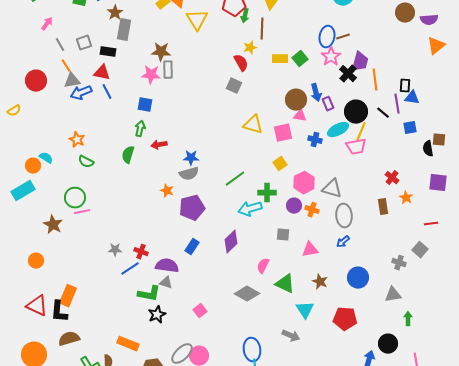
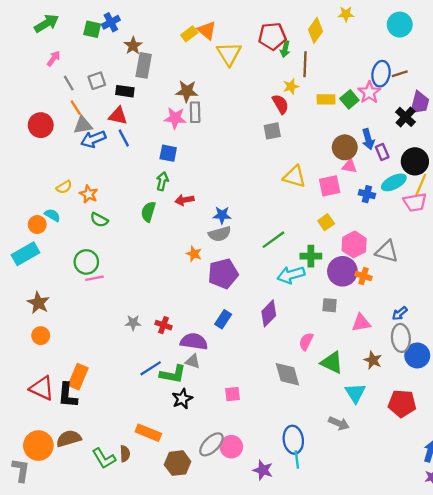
pink star: (331, 57) -> (369, 92), moved
gray square: (234, 86) -> (272, 131), turned -35
yellow semicircle: (14, 111) -> (64, 187), moved
purple circle: (294, 206) -> (342, 271), size x1.6
gray ellipse: (344, 216) -> (401, 338), moved
brown star: (53, 225) -> (38, 303), moved
blue line: (130, 269) -> (151, 368), moved
gray diamond: (247, 294) -> (287, 374), turned 45
pink square: (200, 311) -> (232, 394), turned 32
brown semicircle: (69, 339) -> (69, 439), moved

